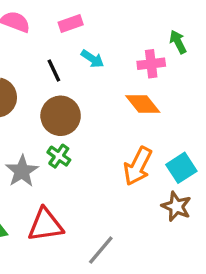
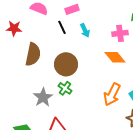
cyan arrow: (92, 59) -> (85, 30), turned 32
black line: (54, 70) -> (62, 27), moved

